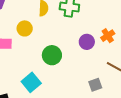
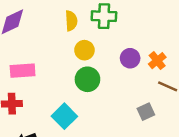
yellow circle: (25, 28) -> (84, 50), moved
orange cross: (108, 36) -> (157, 61), moved

